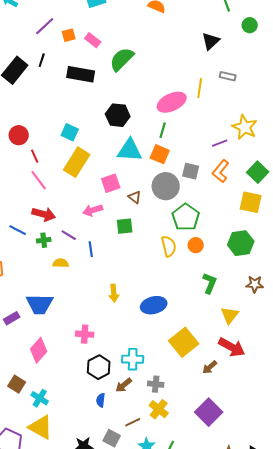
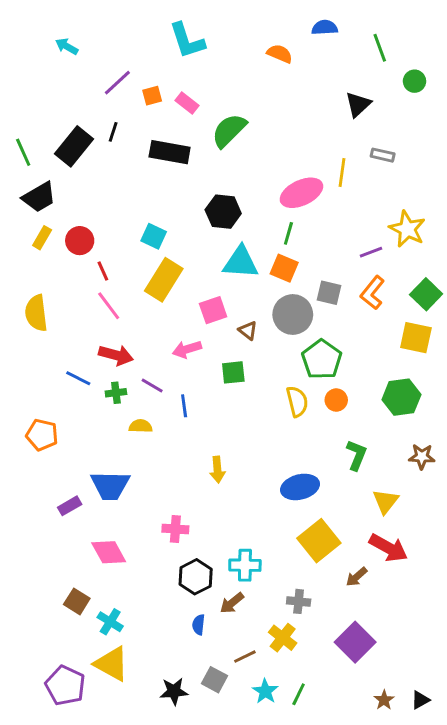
blue ellipse: (154, 305) -> (300, 487), moved
pink diamond: (39, 350) -> (109, 552), turned -70
gray cross: (156, 384) -> (299, 601), moved

